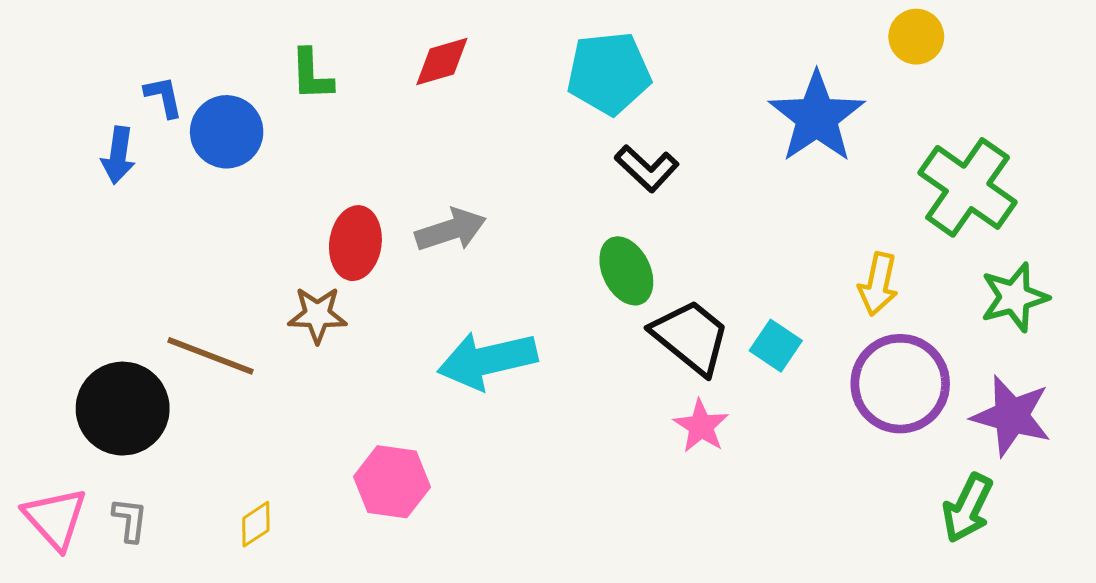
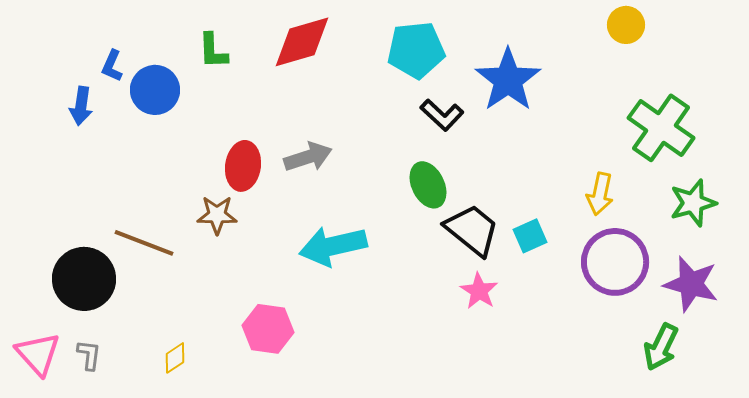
red diamond: (442, 62) -> (302, 42), size x1.5
blue L-shape: (164, 97) -> (112, 66), turned -144
blue star: (817, 117) -> (508, 80), moved
cyan square: (776, 346) -> (530, 236), turned 32

